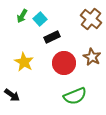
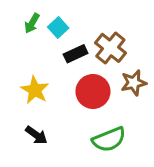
brown cross: (91, 19) -> (110, 48), moved
brown star: (92, 57) -> (134, 83), turned 30
black arrow: (12, 95) -> (36, 135), moved

